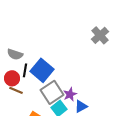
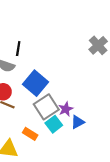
black line: (25, 70) -> (18, 49), moved

